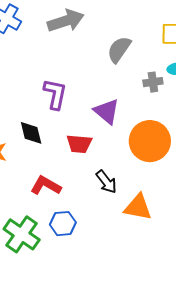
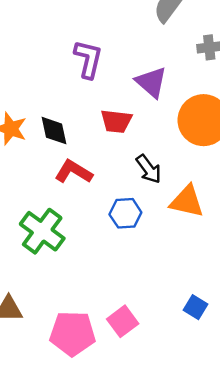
black diamond: (31, 133) -> (54, 131), moved
blue hexagon: (63, 224) -> (125, 213), moved

